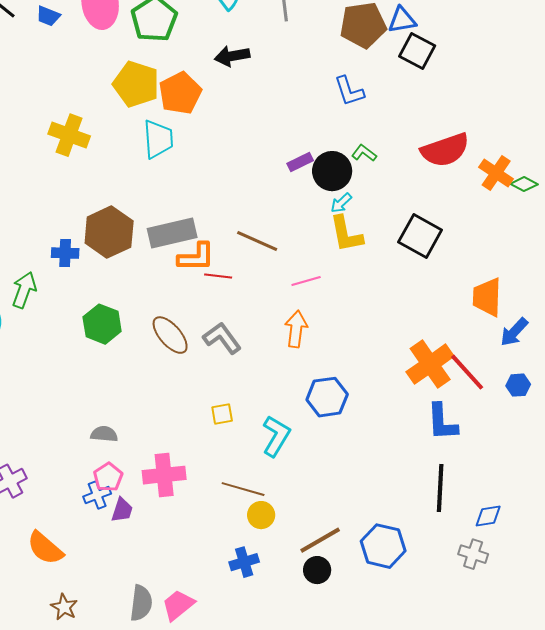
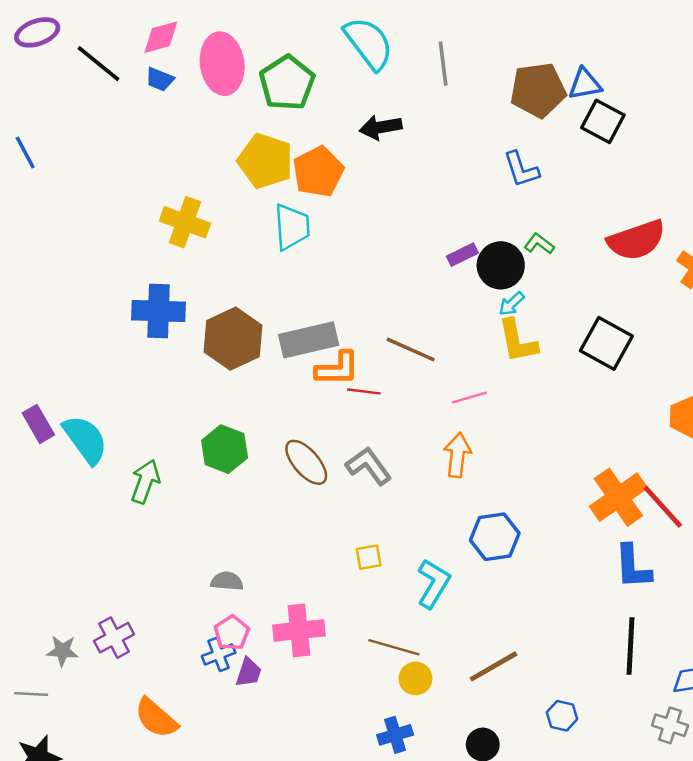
blue cross: (65, 253) -> (159, 311), moved, size x1.6
green arrow: (24, 290) -> (145, 482), moved
brown line: (320, 540) -> (494, 666), moved
blue hexagon: (383, 546) -> (562, 716), size x0.6

